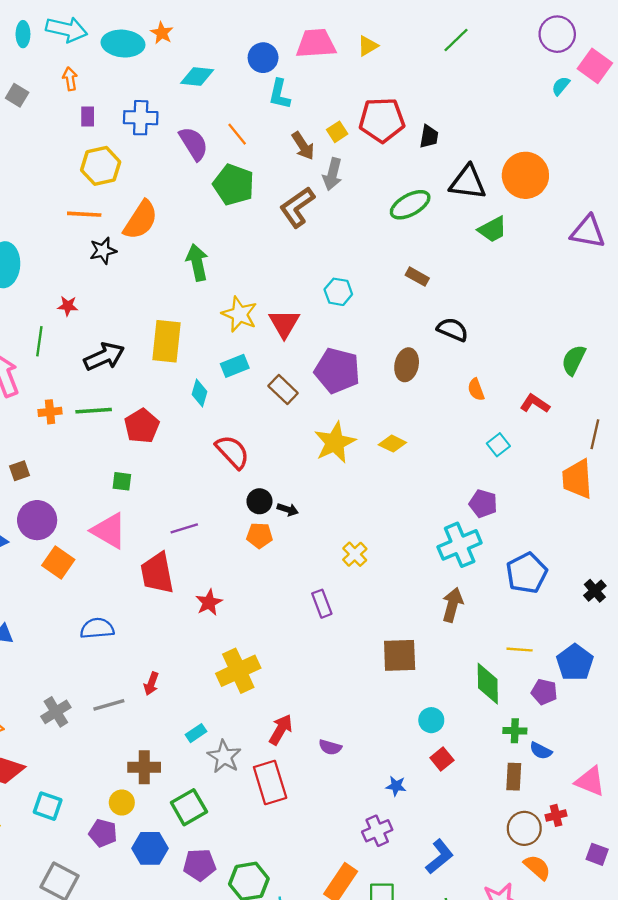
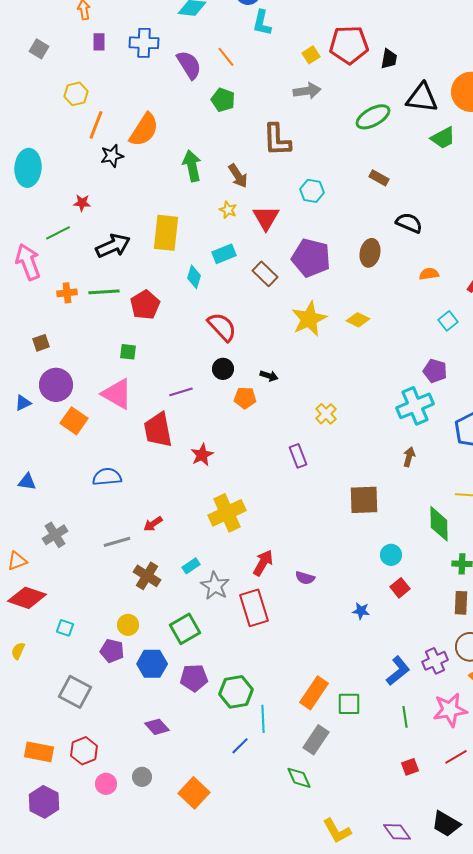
gray square: (17, 95) -> (39, 49), moved
brown arrow: (303, 146) -> (238, 176), moved
yellow hexagon: (101, 166) -> (76, 94), moved, size x0.7
gray arrow: (332, 174) -> (307, 91), turned -112
green pentagon: (234, 185) -> (223, 100), size x0.7
brown L-shape: (297, 207) -> (277, 140), moved, turned -57
orange line: (84, 214) -> (96, 125), turned -72
yellow star: (239, 314) -> (228, 210), size x0.6
green line: (39, 341) -> (58, 233), turned 55
orange semicircle: (476, 389) -> (429, 274), turned 102
black circle: (259, 501) -> (223, 369), moved
brown arrow: (452, 605) -> (409, 457), size x0.7
red arrow: (151, 684) -> (153, 524), turned 36
gray cross: (56, 712) -> (55, 535), moved
brown cross: (144, 767) -> (147, 576), moved, turned 32
cyan square: (48, 806) -> (65, 628), size x0.7
purple cross: (377, 831) -> (435, 661), moved

